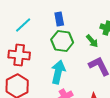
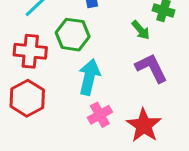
green hexagon: (62, 41) -> (73, 35), moved

